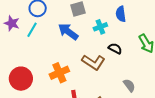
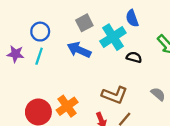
cyan cross: (100, 27) -> (113, 37), size x1.6
brown L-shape: (94, 62) -> (115, 95), moved
orange cross: (59, 73) -> (67, 106), moved

